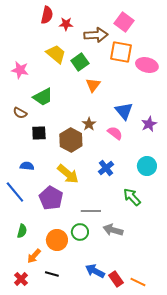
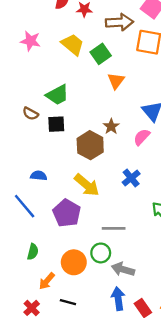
pink star: (20, 70) -> (30, 41), moved
black square: (39, 133) -> (56, 124), moved
pink semicircle: (115, 133) -> (142, 137), turned -84
gray arrow: (113, 230) -> (123, 269), moved
blue arrow: (95, 271) -> (118, 299), turned 54

